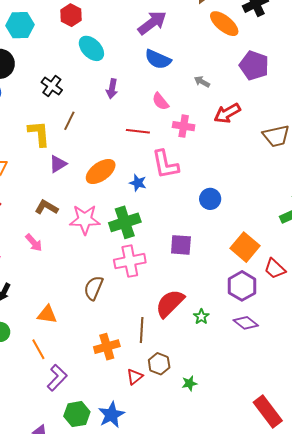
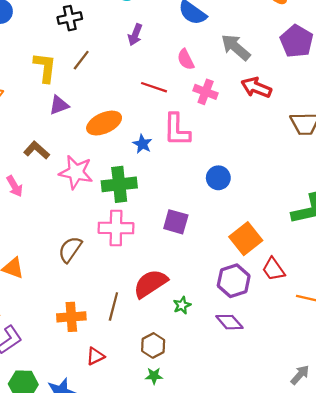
gray arrow: (202, 82) -> (236, 47), size x1.8
black cross: (52, 86) -> (70, 18), turned 30
red arrow: (227, 113) -> (256, 88), turned 40
brown hexagon: (159, 364) -> (153, 345), moved

